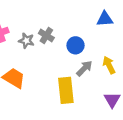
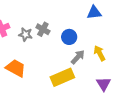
yellow rectangle: (66, 90) -> (62, 77), turned 75

